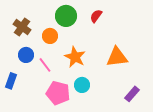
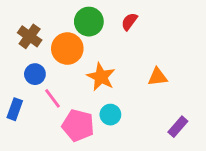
orange circle: (50, 36) -> (67, 49), size x1.5
orange triangle: (117, 57) -> (158, 77), size x0.7
pink line: (45, 65) -> (52, 98), moved

